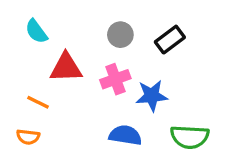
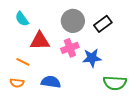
gray circle: (120, 35) -> (73, 21), size x1.5
blue semicircle: (125, 135) -> (51, 82), moved

